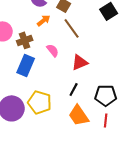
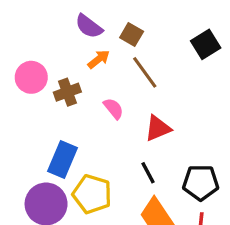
blue rectangle: (26, 65) -> (62, 160), moved
black line: (74, 89) -> (148, 173), turned -56

